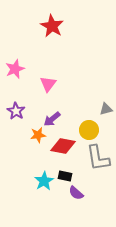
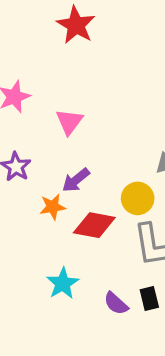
black rectangle: (65, 176) -> (149, 298), moved, turned 64

